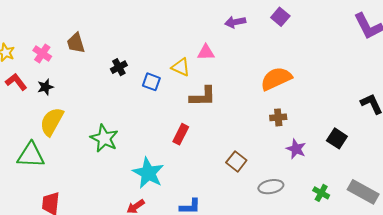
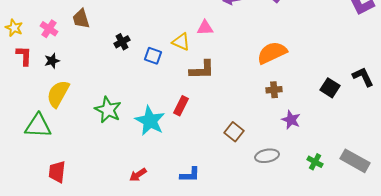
red L-shape: (16, 82) -> (24, 56), turned 40
black square: (337, 138) -> (330, 88), moved
cyan star: (148, 173) -> (150, 121), moved

